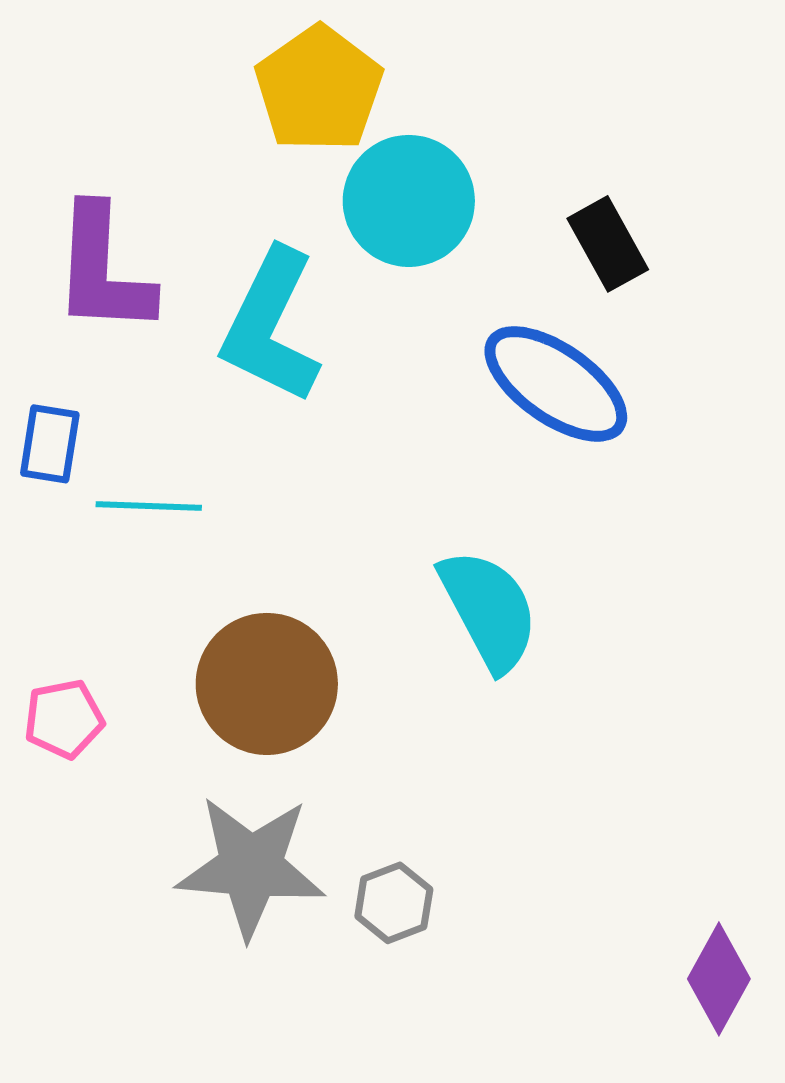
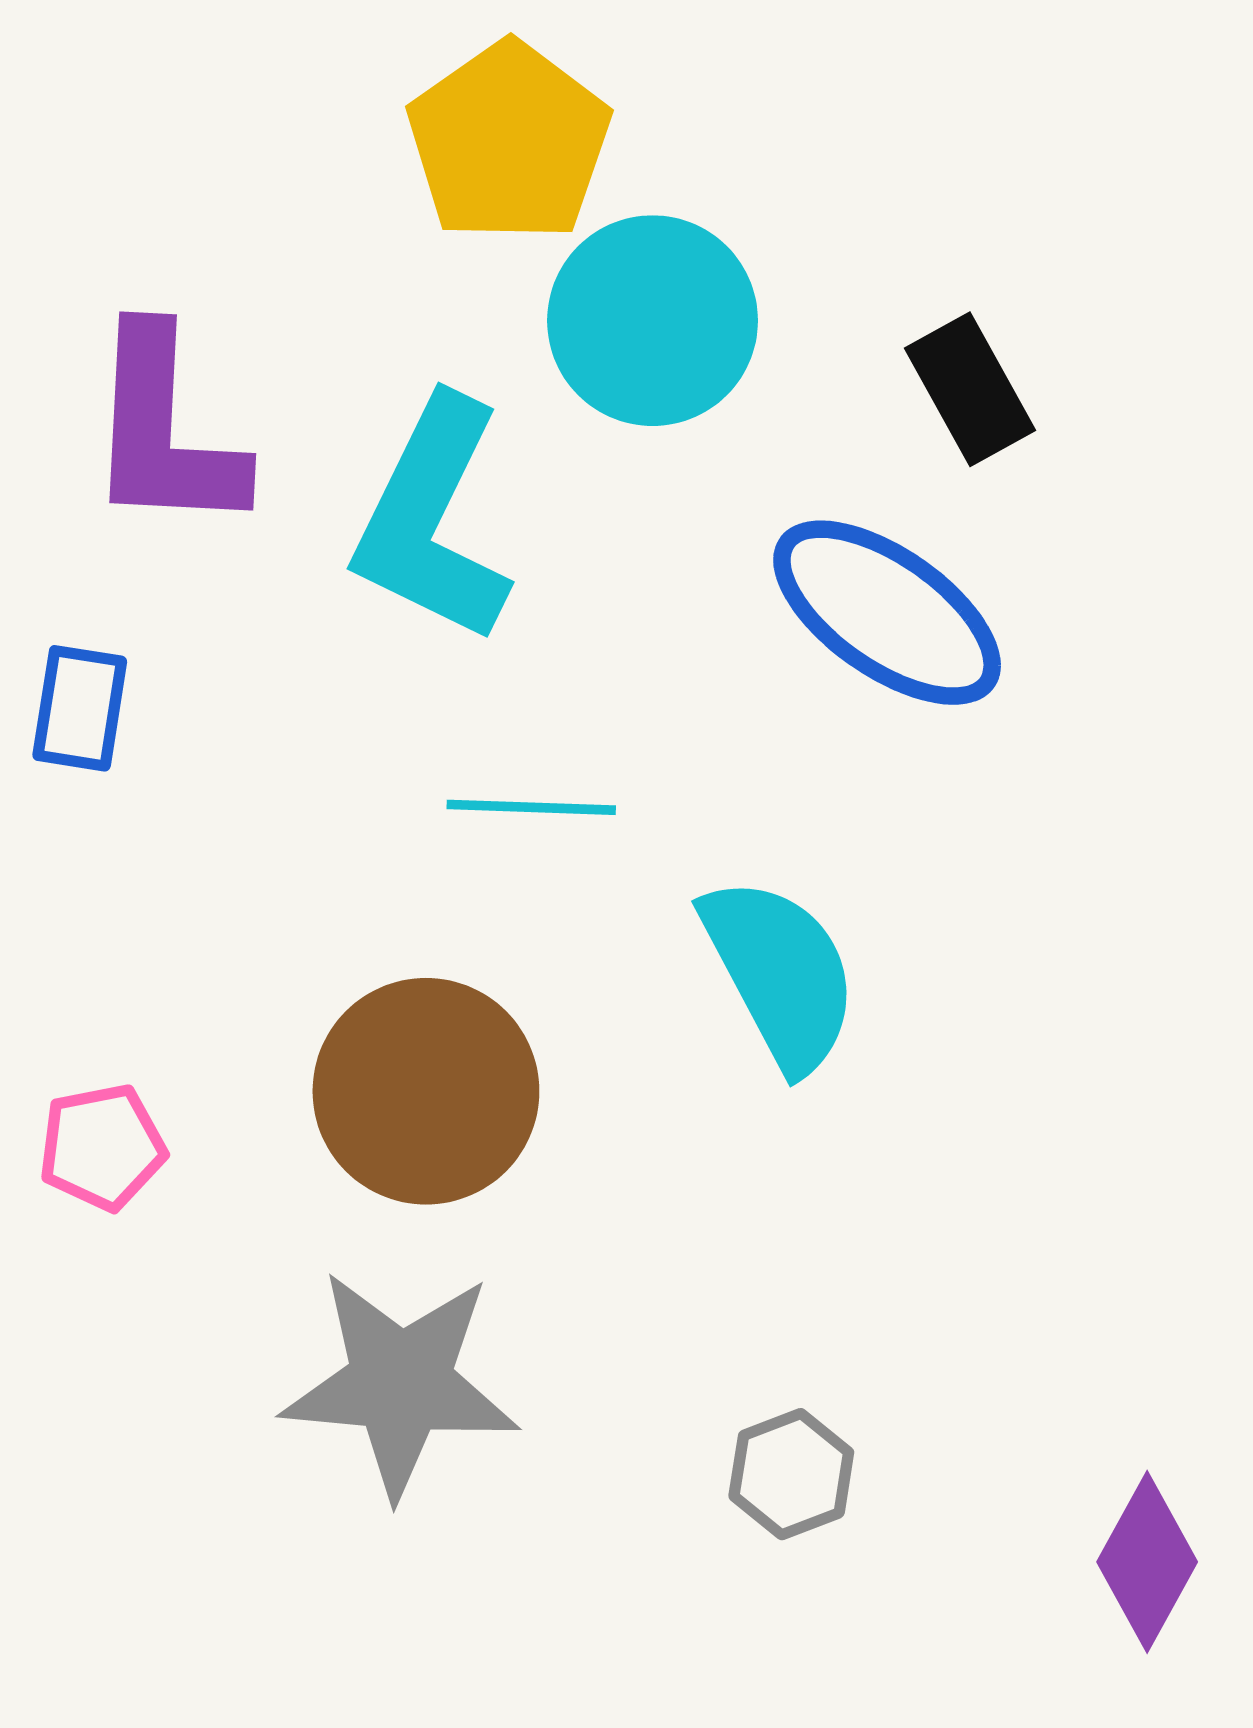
cyan line: (149, 506) -> (531, 807), moved
gray hexagon: (394, 903) -> (791, 1474), moved

